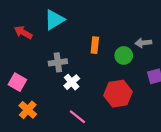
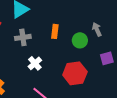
gray arrow: (143, 43) -> (97, 29), turned 72
gray cross: (58, 62) -> (23, 37), moved

